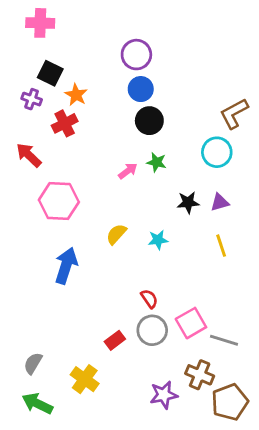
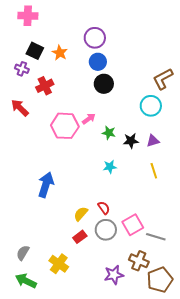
orange star: (76, 95) -> (60, 53), moved
green star: (157, 162) -> (109, 133), moved
pink hexagon: (59, 201) -> (65, 126), moved
yellow semicircle: (116, 234) -> (81, 214), moved

